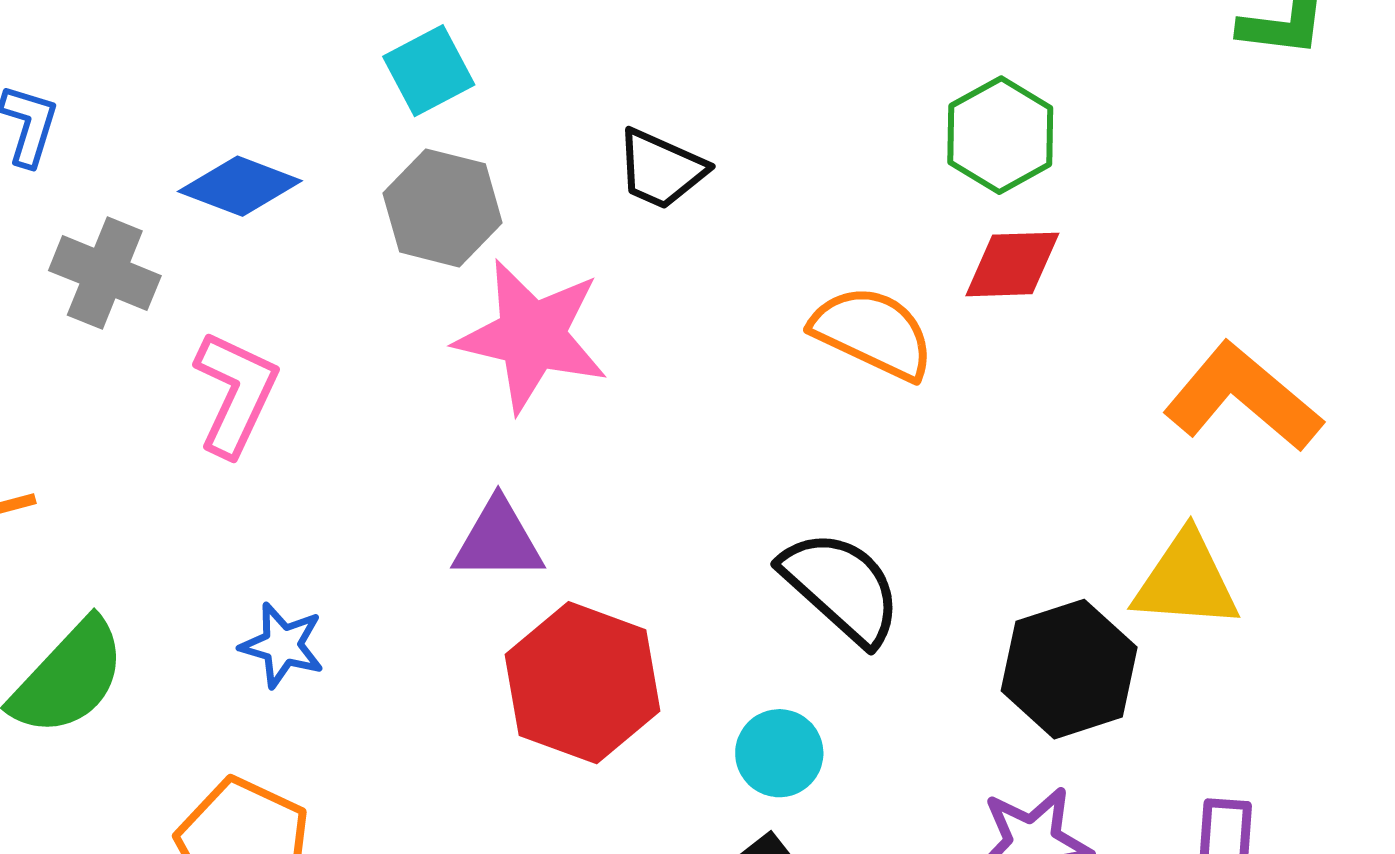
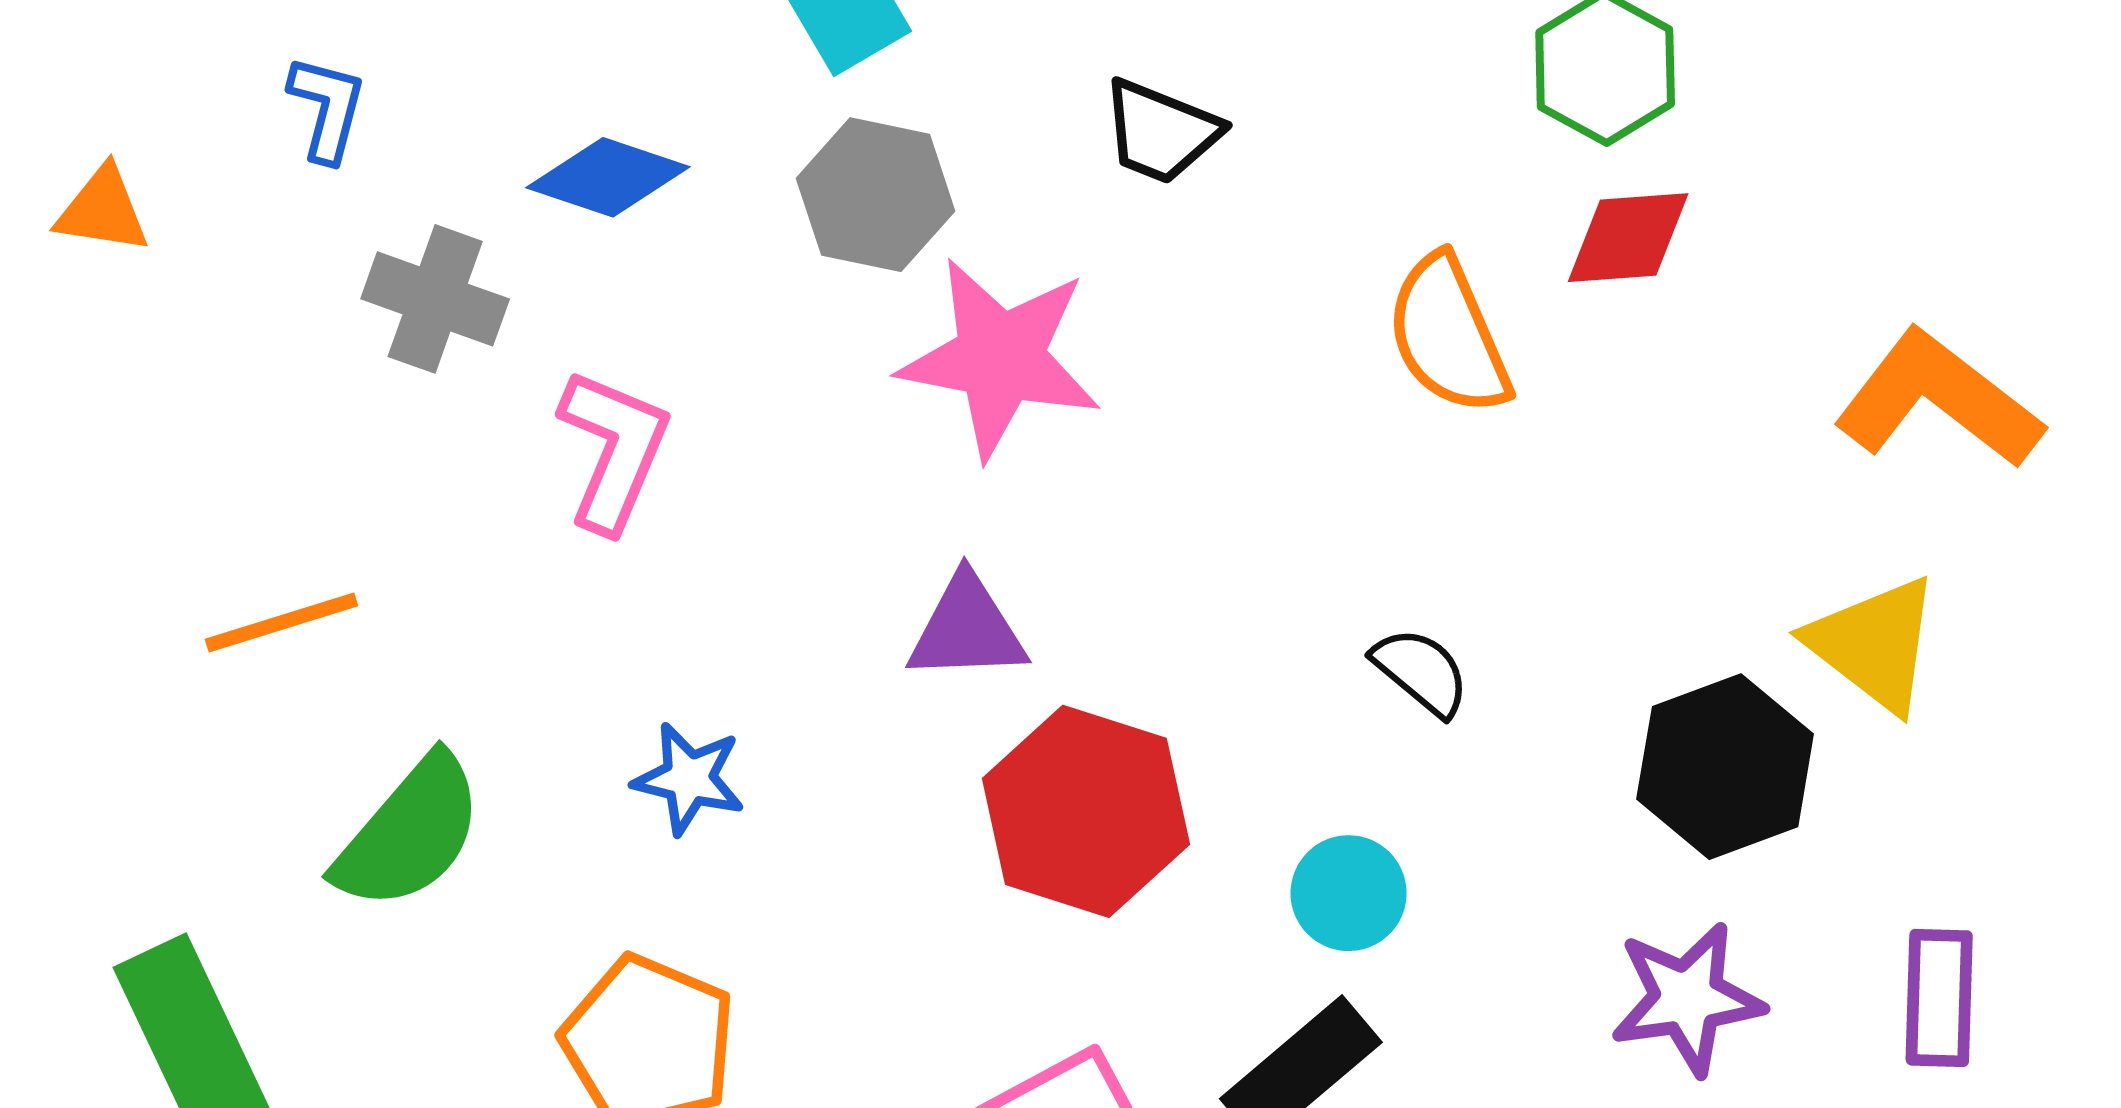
orange semicircle: (873, 333) -> (1448, 335), turned -136
yellow triangle: (1186, 581) -> (1874, 644), turned 36
black semicircle: (841, 587) -> (1421, 672), size x0.6

